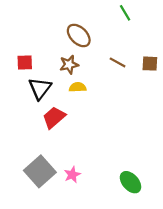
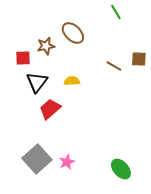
brown line: (118, 62) -> (114, 66), moved
brown star: (69, 65) -> (46, 46), moved

